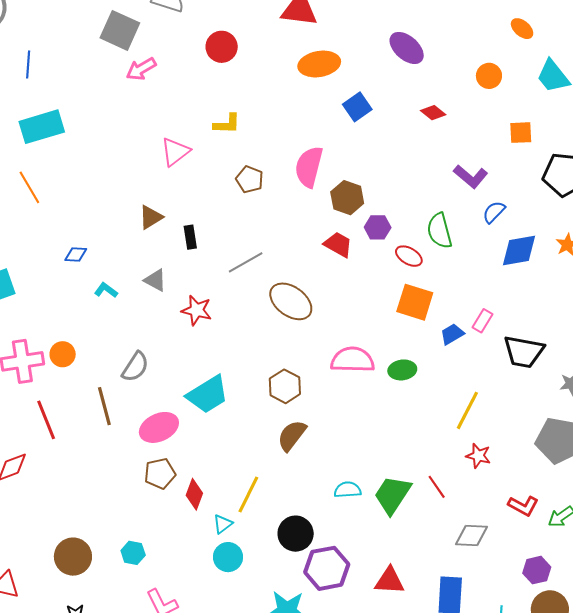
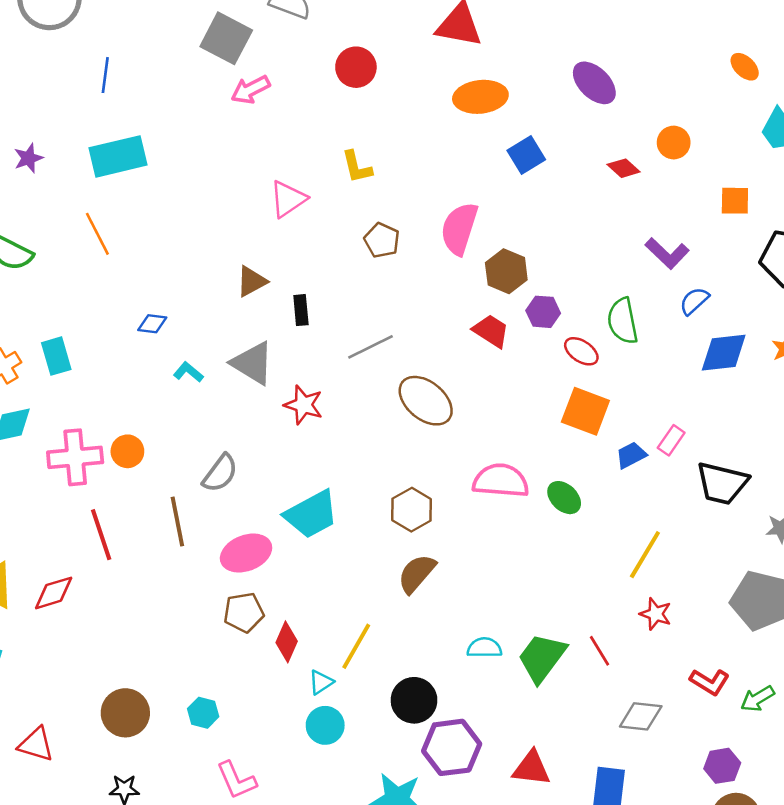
orange circle: (489, 76) -> (674, 143), moved
yellow L-shape: (227, 124) -> (357, 167), turned 72
gray triangle: (155, 280) -> (253, 363), size x1.5
green ellipse: (402, 370) -> (564, 498), turned 48

